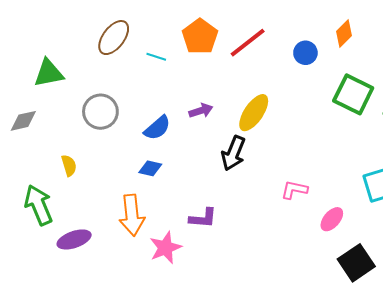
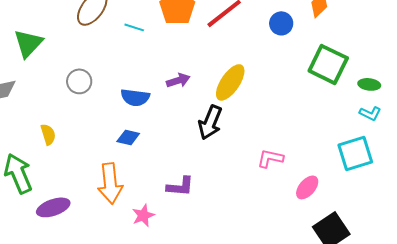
green triangle: (49, 73) -> (28, 43), turned -36
gray circle: (100, 112) -> (79, 81), size x0.7
blue semicircle: (157, 128) -> (135, 97), turned 48
pink star: (165, 248) -> (143, 215), size x0.7

